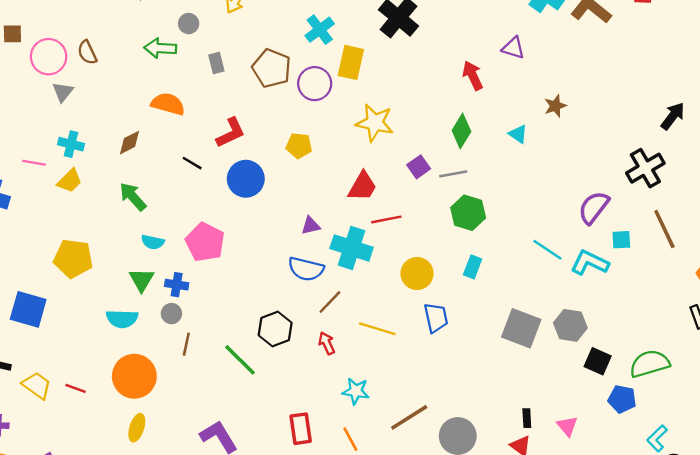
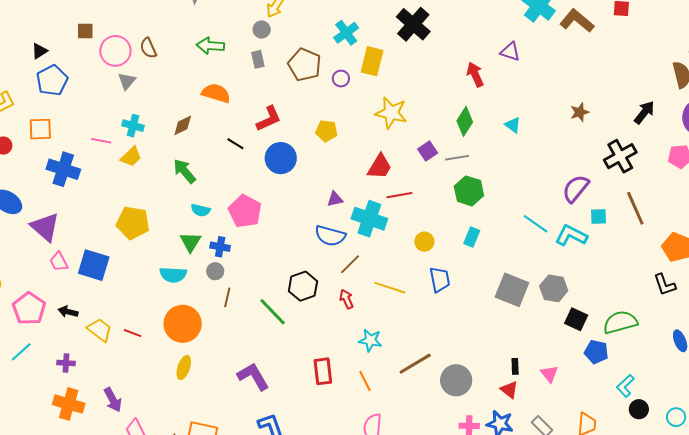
gray circle: (189, 24) -> (262, 30), moved
purple circle: (315, 84) -> (341, 79), size x0.6
brown star: (555, 106) -> (580, 112), moved
yellow circle: (417, 274) -> (424, 242), size x0.7

